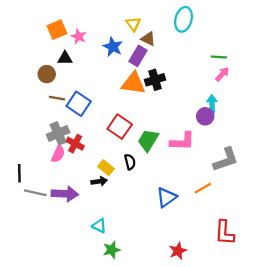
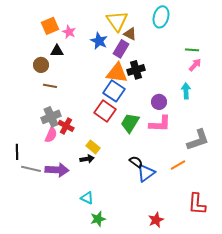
yellow triangle: (133, 24) -> (117, 21), size x1.6
blue square: (79, 104) -> (114, 91), moved
purple circle: (205, 116) -> (159, 102), moved
black semicircle: (130, 162) -> (136, 162), moved, turned -40

